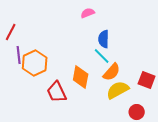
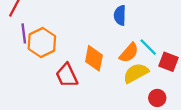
cyan line: (102, 56) -> (148, 47), moved

